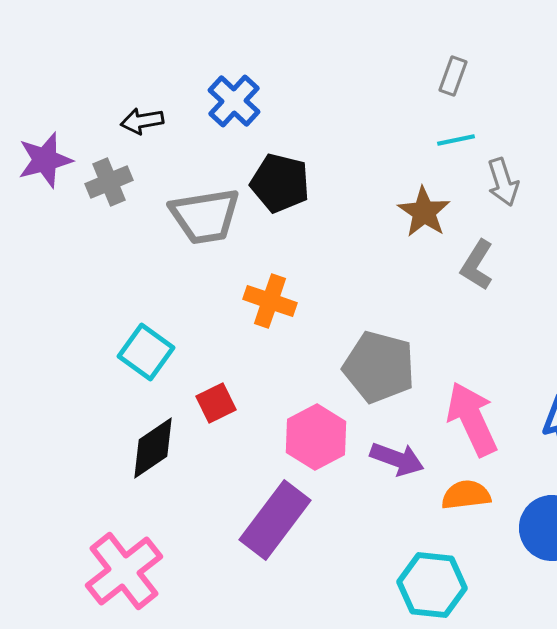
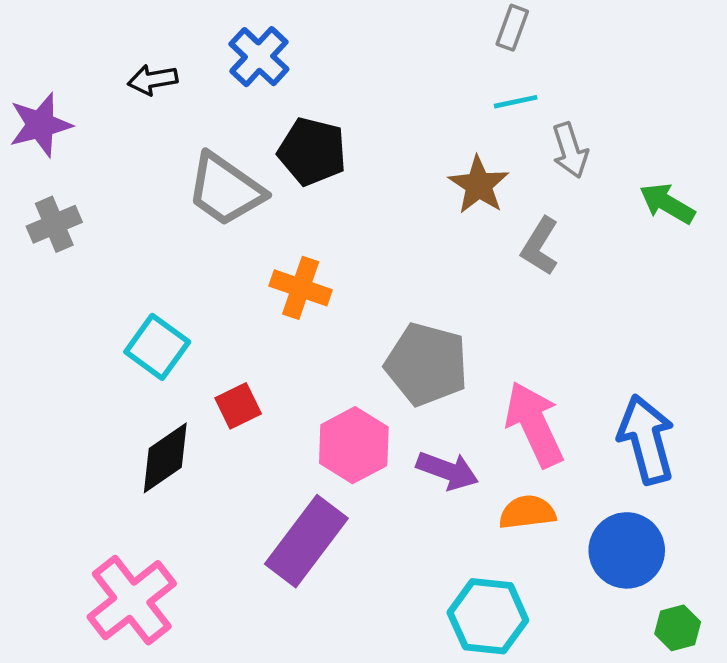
gray cross: (109, 182) -> (54, 224), moved
gray trapezoid: (205, 216) -> (225, 190), turned 44

